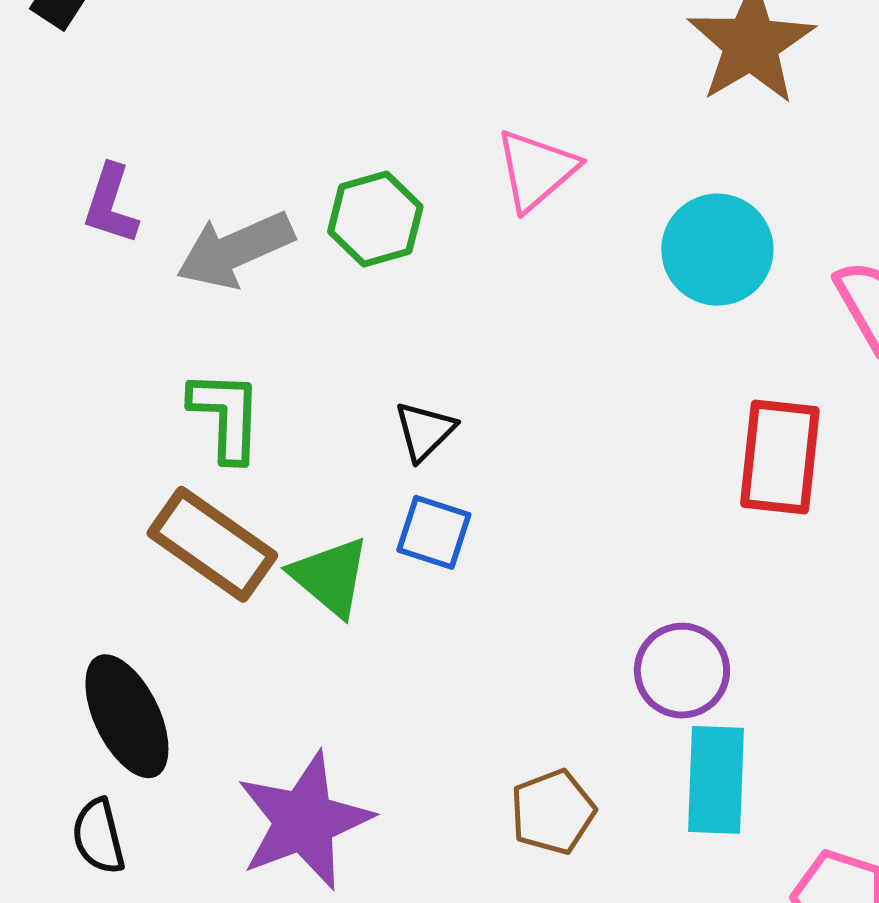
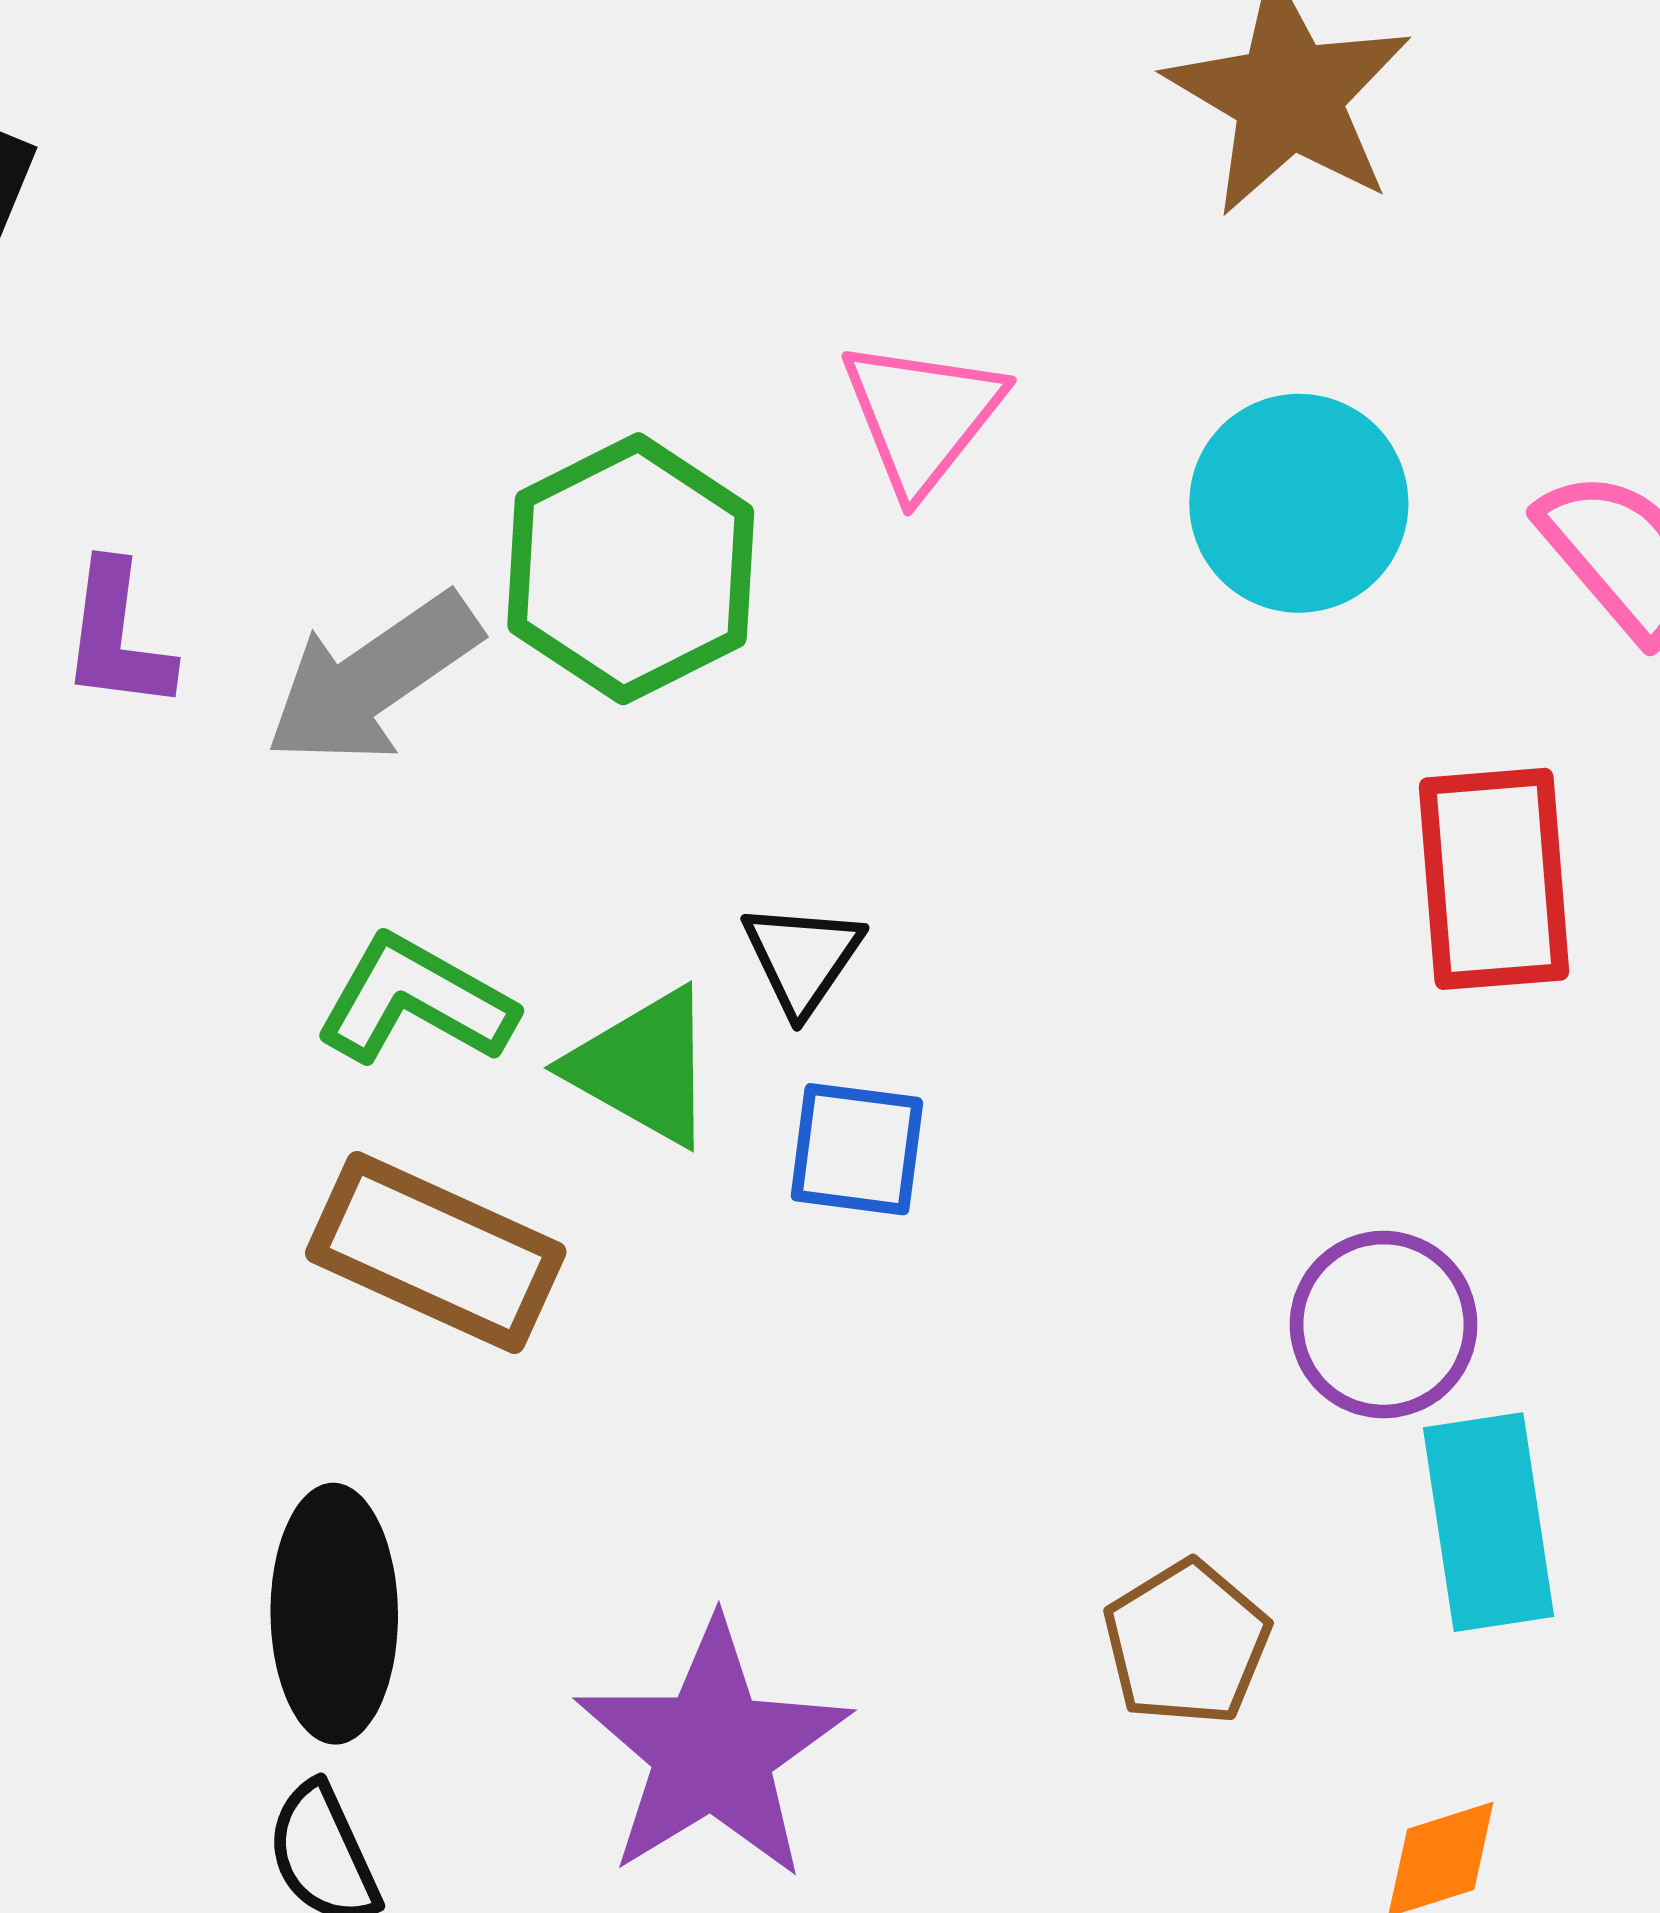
green hexagon: (375, 219) -> (631, 569), size x1.4
green L-shape: (226, 416) -> (415, 1001), turned -52
green triangle: (330, 577) -> (643, 1067), moved
black ellipse: (127, 716) -> (334, 1614), turned 36

